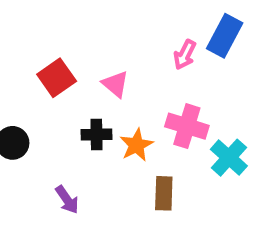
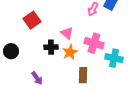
pink triangle: (115, 84) -> (67, 33), moved
cyan cross: (229, 158) -> (114, 58), turned -30

